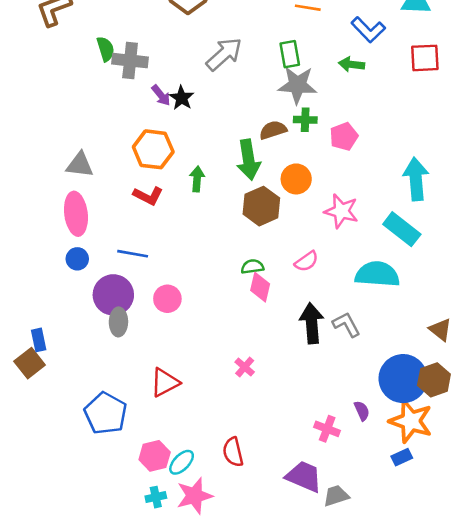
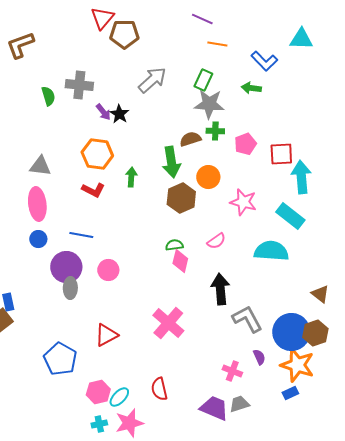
green semicircle: (106, 49) -> (48, 96), moved
green rectangle: (290, 54) -> (203, 80), turned 35
red square: (425, 58) -> (281, 154), moved
gray L-shape: (346, 324) -> (247, 319), moved, size x1.4
pink cross: (245, 367) -> (168, 323), size x2.0
gray trapezoid: (336, 496) -> (239, 404), moved

